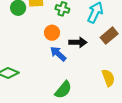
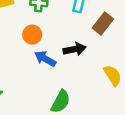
black arrow: (78, 42) -> (75, 49), moved

